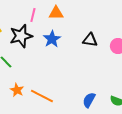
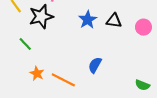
blue star: (52, 39) -> (88, 20), moved
blue semicircle: (89, 100) -> (95, 65), moved

